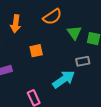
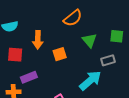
orange arrow: (16, 24) -> (38, 40), moved
green triangle: (74, 33) -> (89, 40), moved

